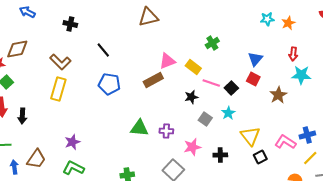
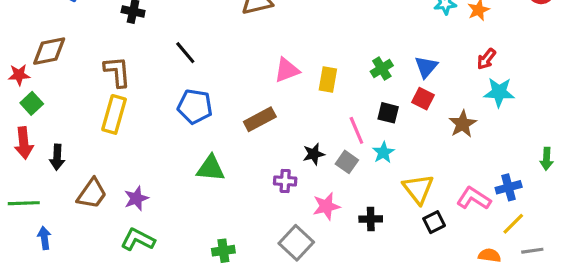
green cross: (212, 43) -> (382, 68), moved
red arrow: (293, 54) -> (486, 59), turned 32
brown L-shape: (60, 62) -> (117, 72), turned -140
yellow rectangle: (193, 67) -> (328, 80), turned 63
brown rectangle: (153, 80) -> (260, 119), moved
pink line: (211, 83) -> (356, 130), moved, turned 48
black square: (231, 88) -> (388, 113), turned -32
black star: (191, 97) -> (314, 154), moved
green triangle: (139, 128) -> (211, 168), moved
brown trapezoid: (36, 159) -> (92, 194), moved

